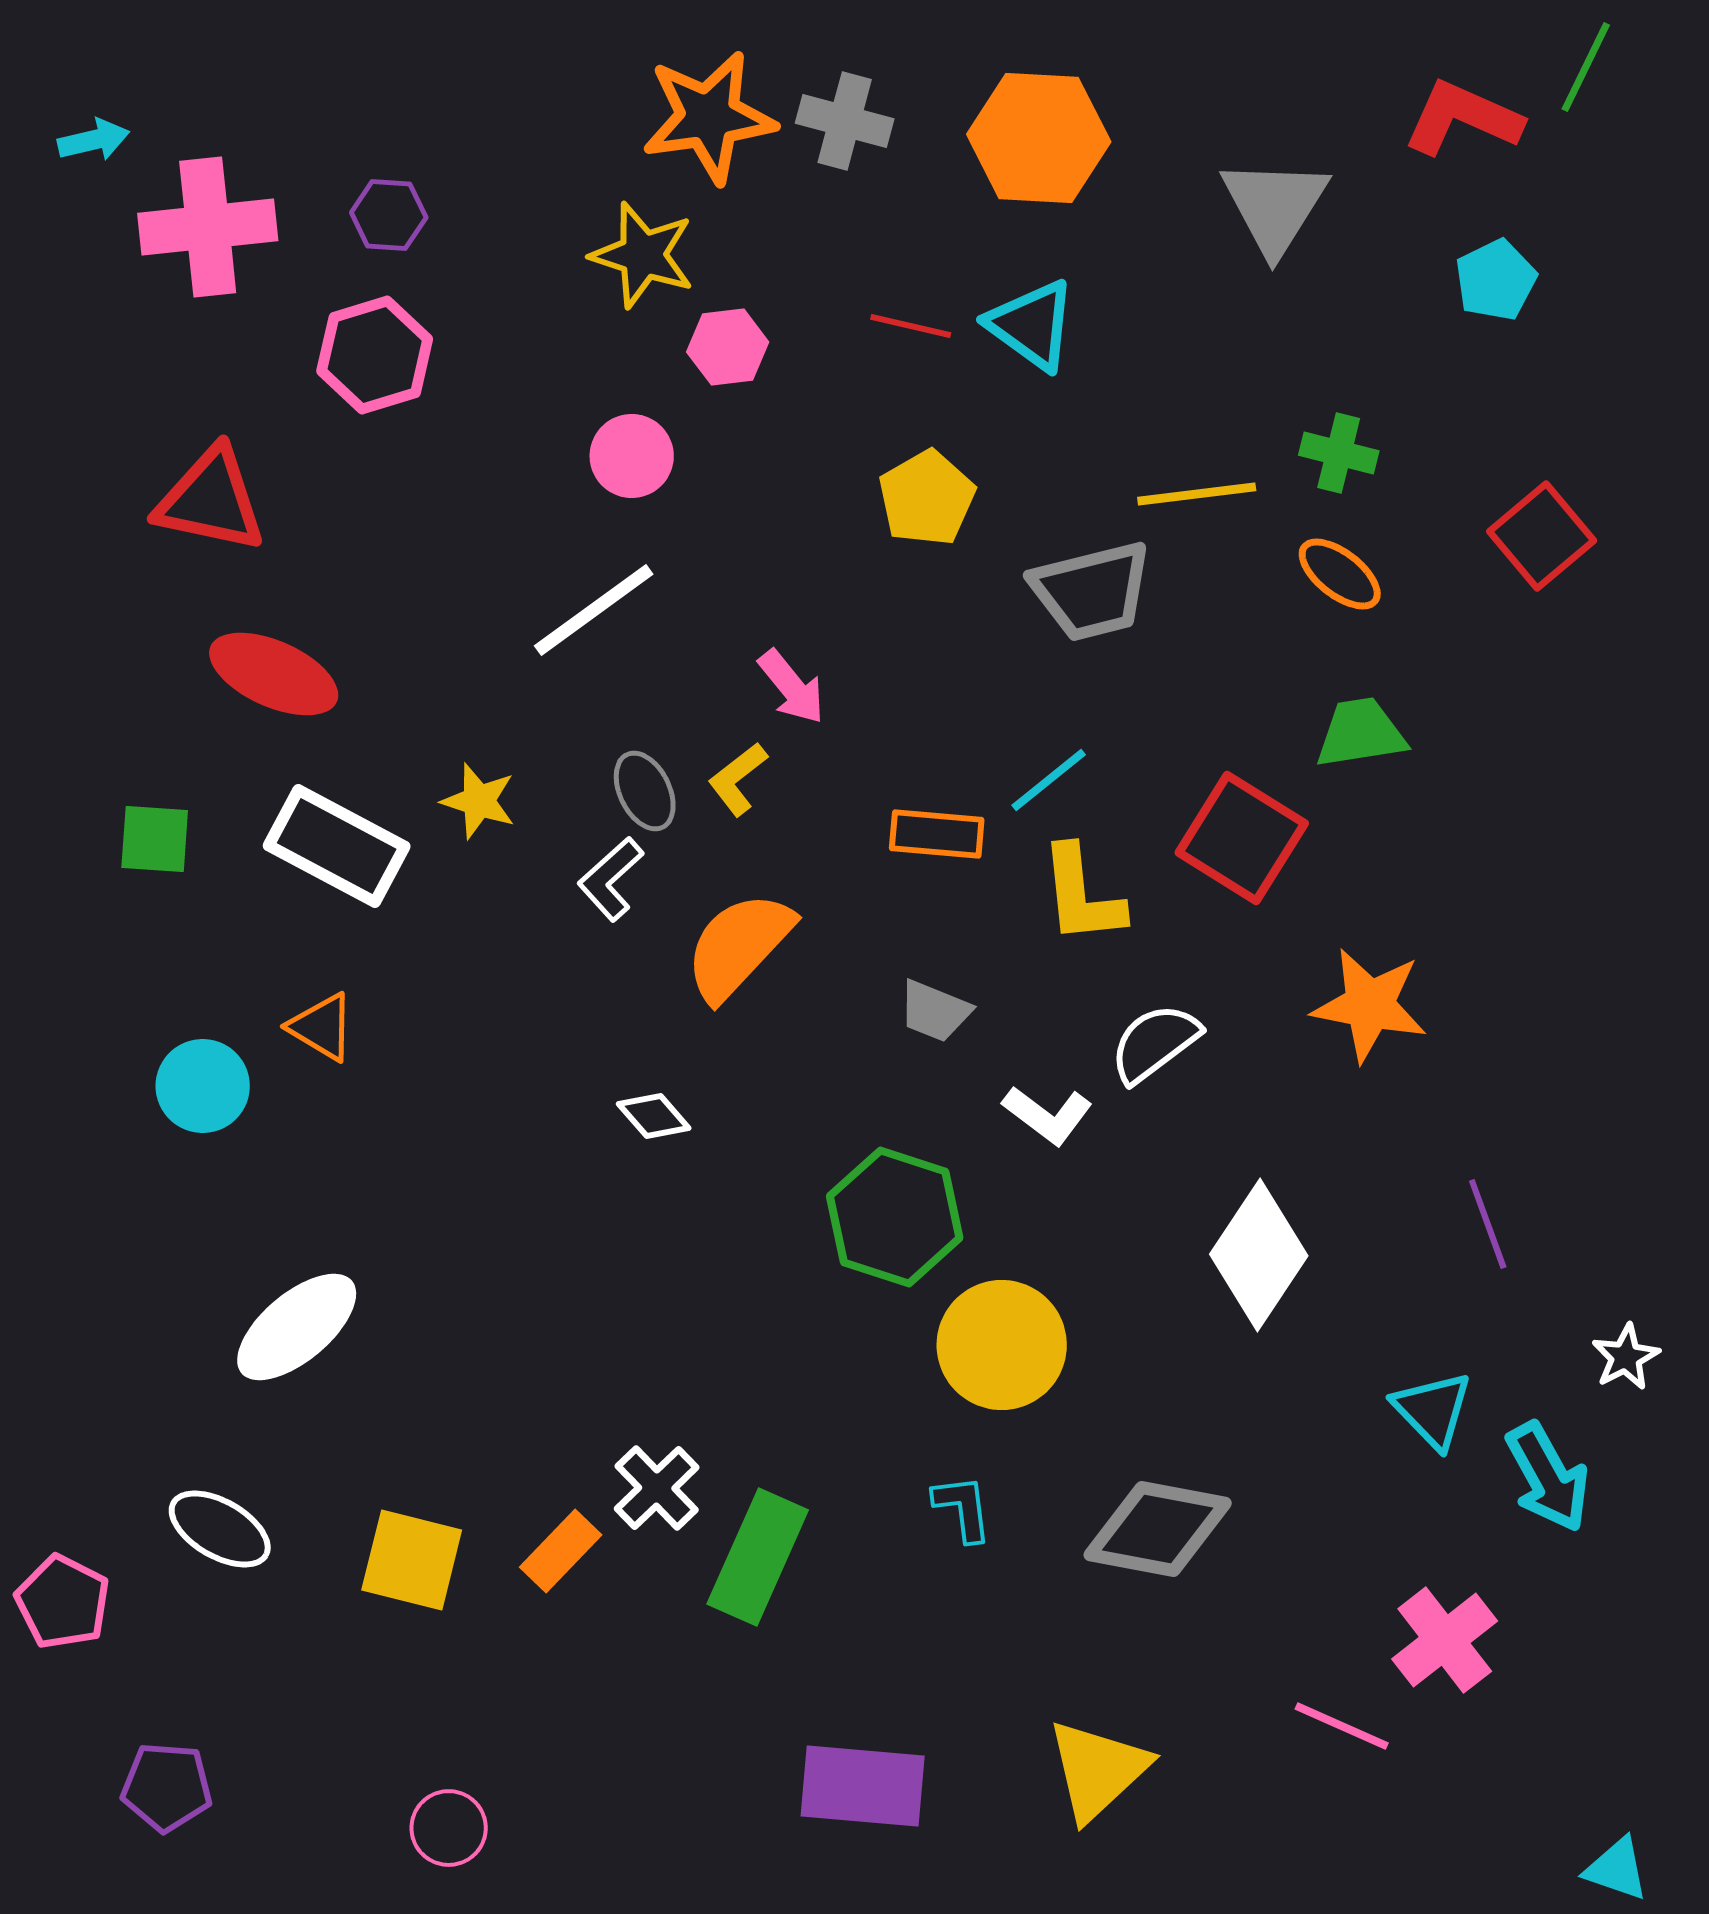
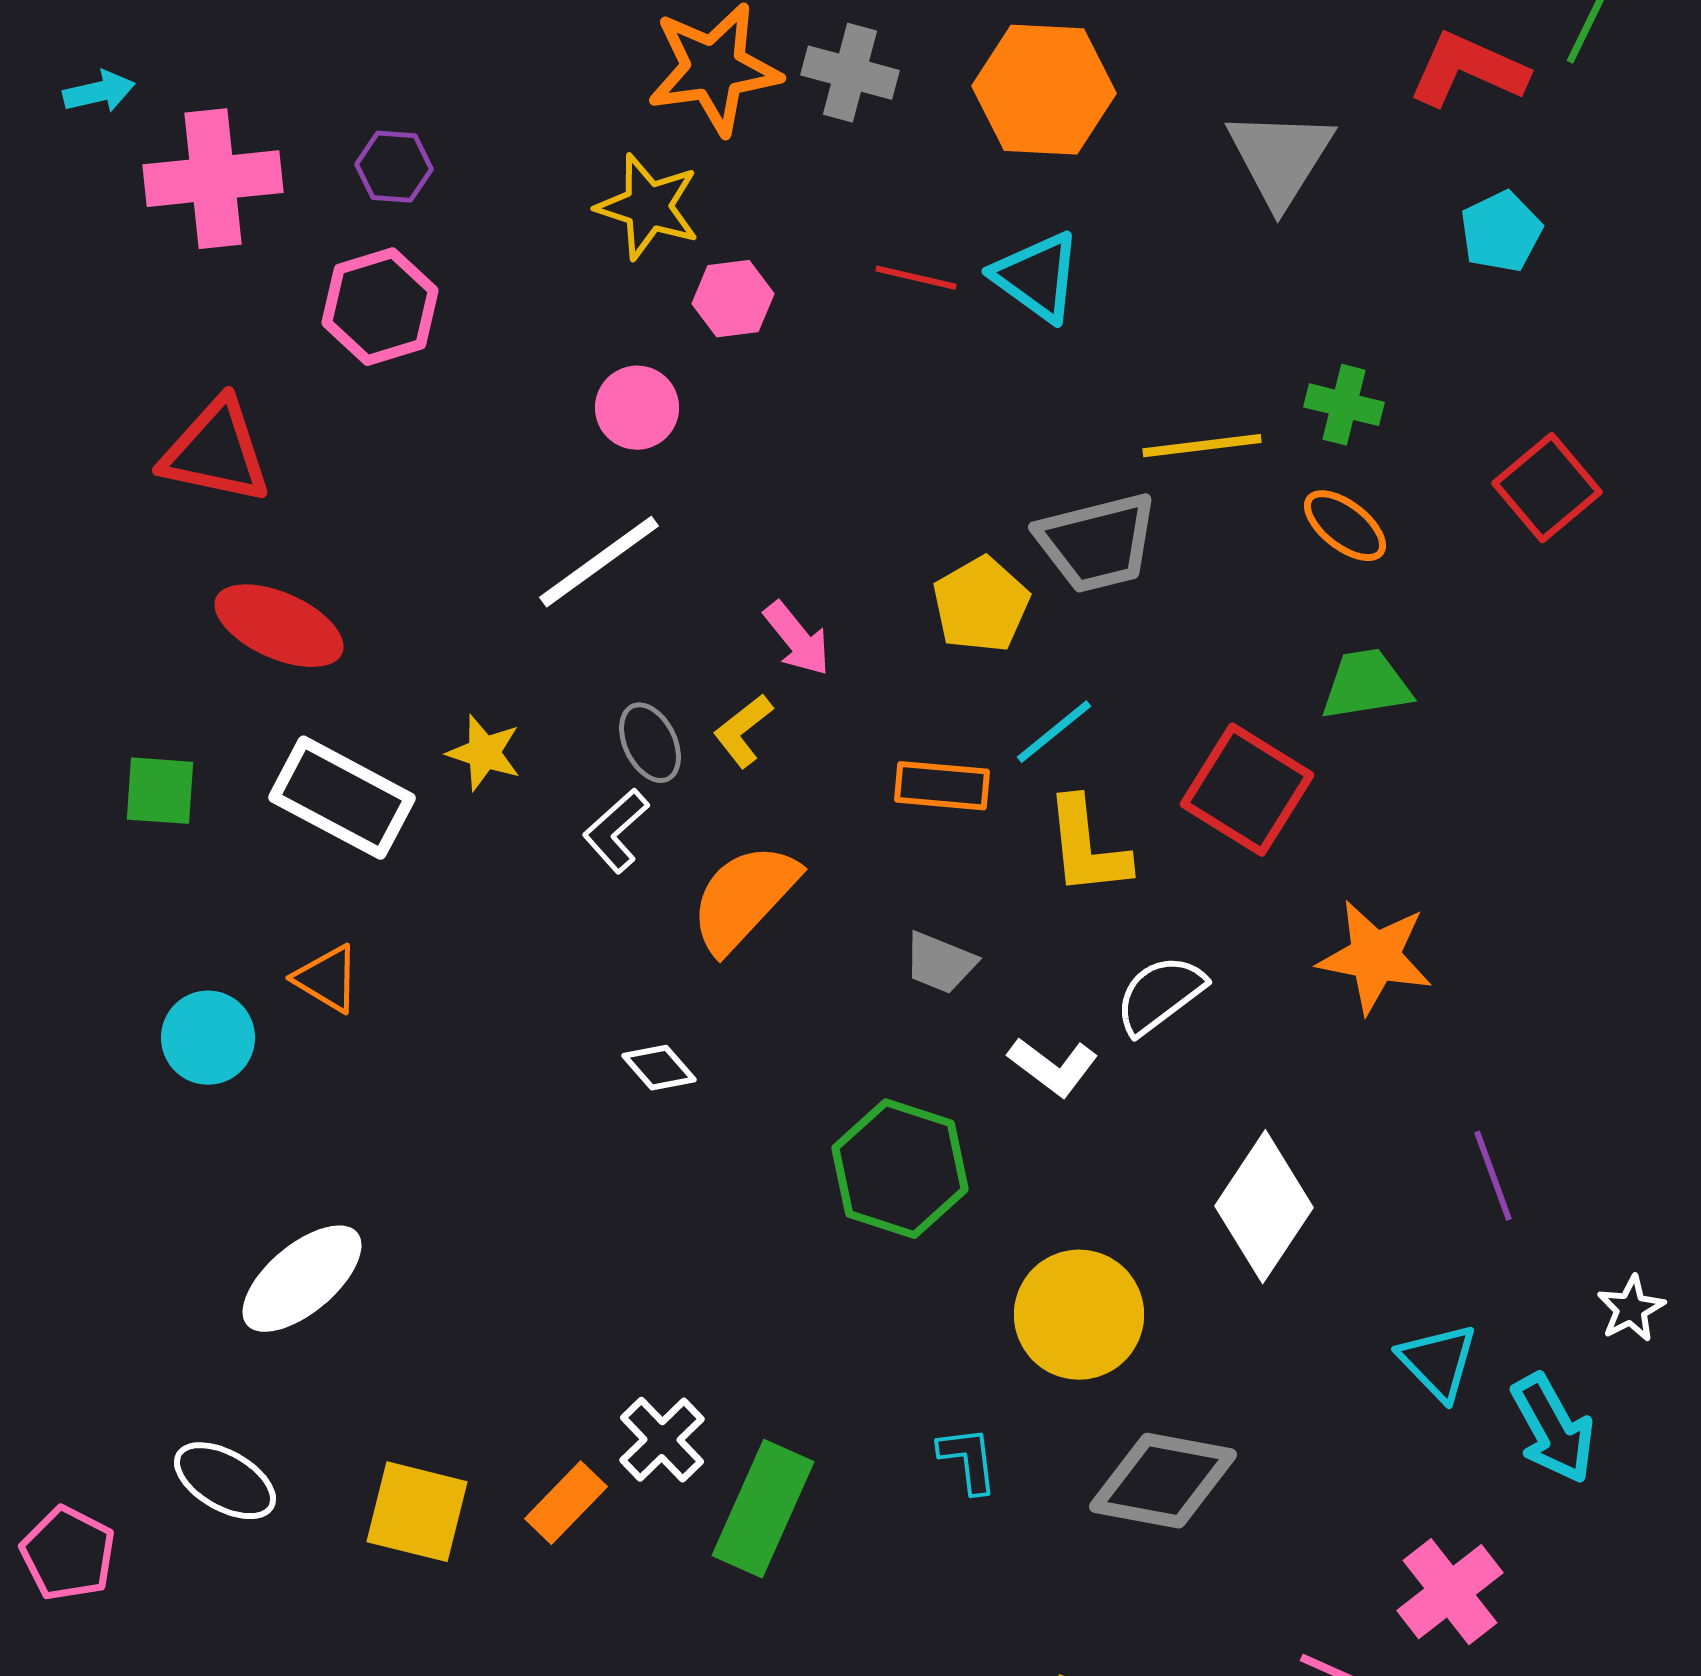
yellow pentagon: (927, 498) -> (981, 605), moved
yellow circle: (1002, 1345) -> (1079, 1315), moved

